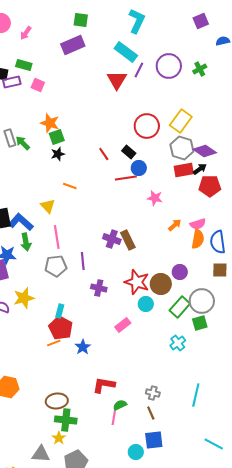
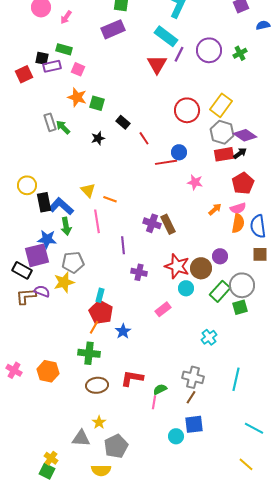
orange star: (50, 123) -> (77, 97), moved
green square: (57, 137) -> (97, 103), moved, turned 35
black rectangle: (129, 152) -> (123, 122), moved
orange line: (70, 186) -> (110, 199), moved
red pentagon: (210, 186) -> (243, 183), moved, turned -30
gray pentagon: (56, 266) -> (73, 262), moved
orange line: (54, 343) -> (94, 327), turned -40
cyan cross: (178, 343) -> (209, 337), moved
red L-shape: (104, 385) -> (132, 378), moved
gray cross: (153, 393) -> (193, 377), size x1.5
brown line: (151, 413) -> (191, 397), turned 56
green cross: (66, 420) -> (89, 353), moved

